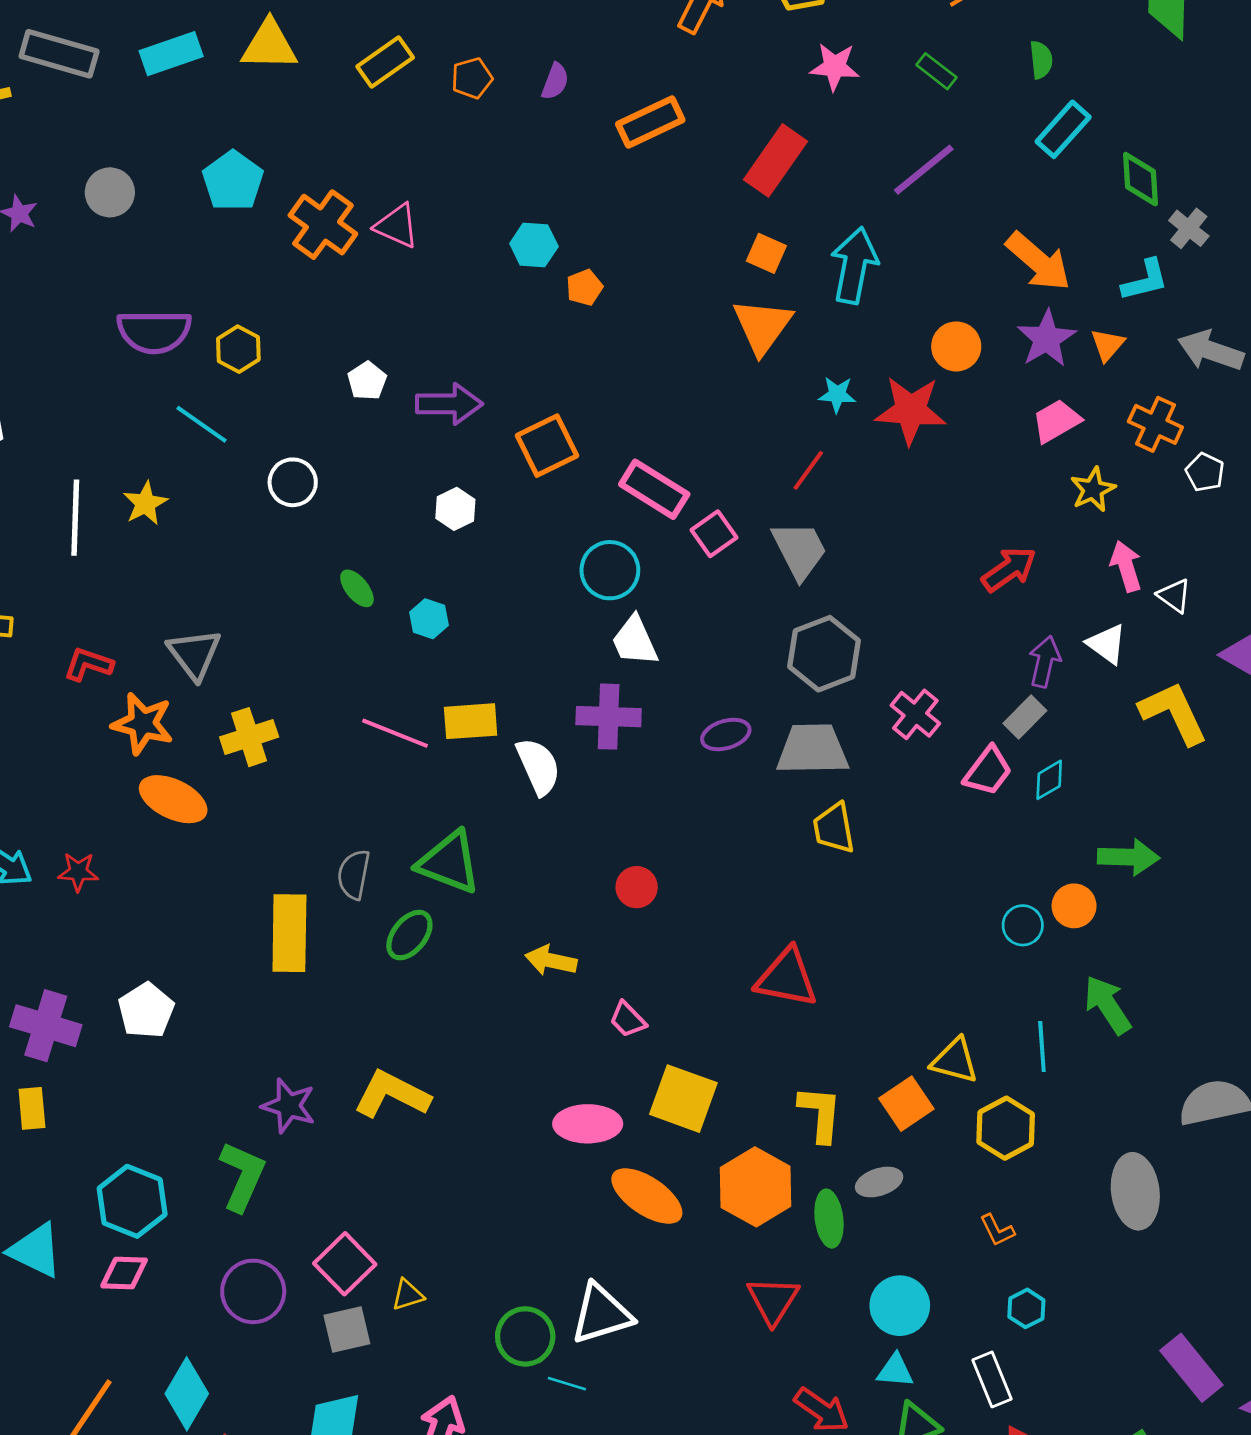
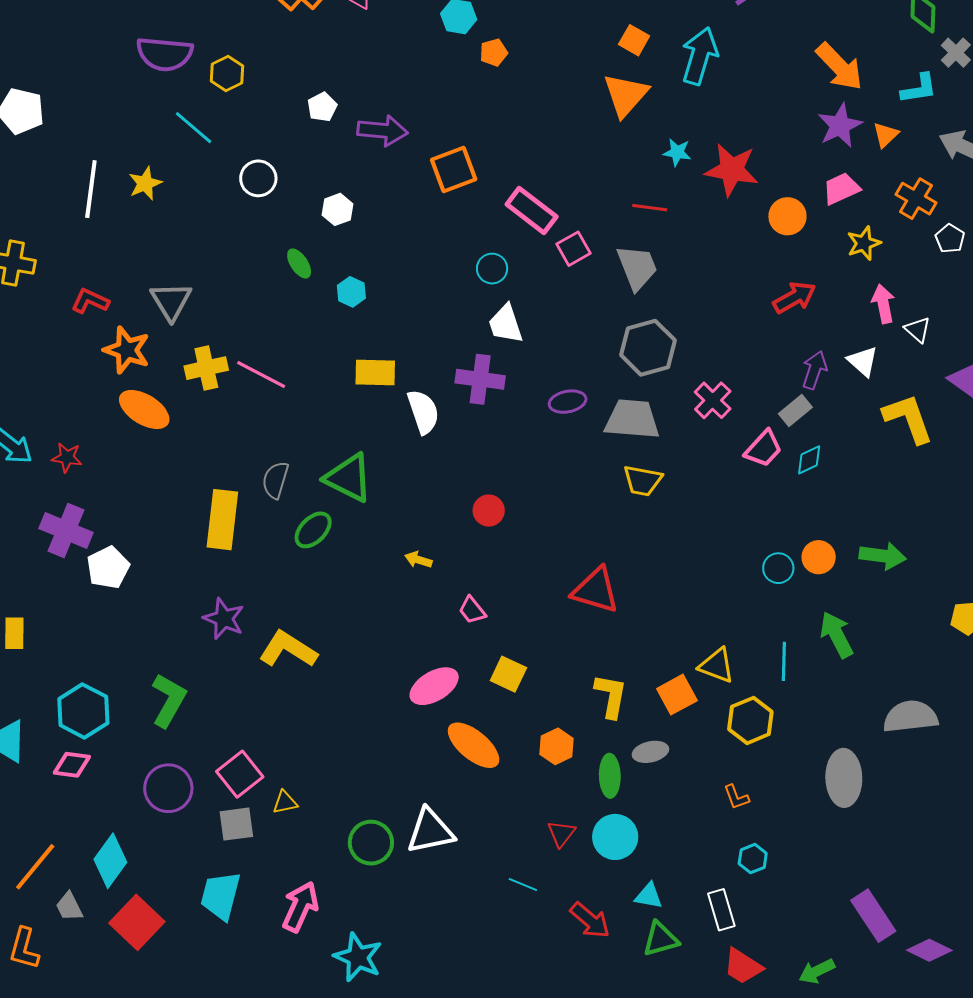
orange circle: (956, 346) -> (787, 216), moved
red line: (808, 470) -> (650, 208), turned 56
white hexagon: (455, 509) -> (338, 209), moved
cyan circle: (610, 570) -> (492, 269), size x0.7
pink line: (395, 733) -> (261, 375), moved
yellow trapezoid: (834, 828) -> (643, 481), turned -75
green arrow: (1128, 857) -> (883, 556), moved
yellow arrow: (551, 960) -> (418, 560), size x0.7
purple cross: (46, 1026) -> (66, 530), moved
yellow square: (683, 1099) -> (508, 674), size x0.7
purple star: (289, 1106) -> (224, 619), moved
pink ellipse: (588, 1124) -> (434, 686), turned -36
orange hexagon: (756, 1187) -> (557, 746), size x0.6
red triangle: (773, 1300) -> (561, 834), size x0.7
cyan circle: (900, 1306) -> (615, 837), moved
cyan line: (567, 1384) -> (523, 885), moved

